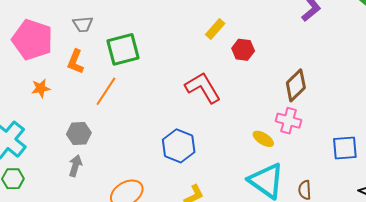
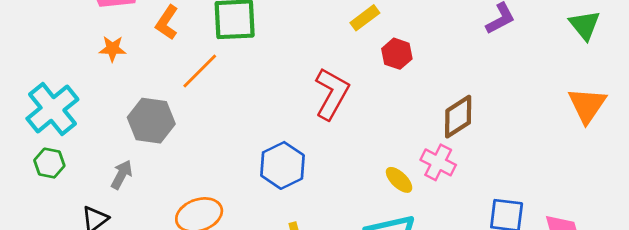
red L-shape: (203, 88) -> (332, 94), turned 48
gray hexagon: (79, 134) -> (151, 121), size x1.4
gray arrow: (75, 166) -> (122, 175), moved

